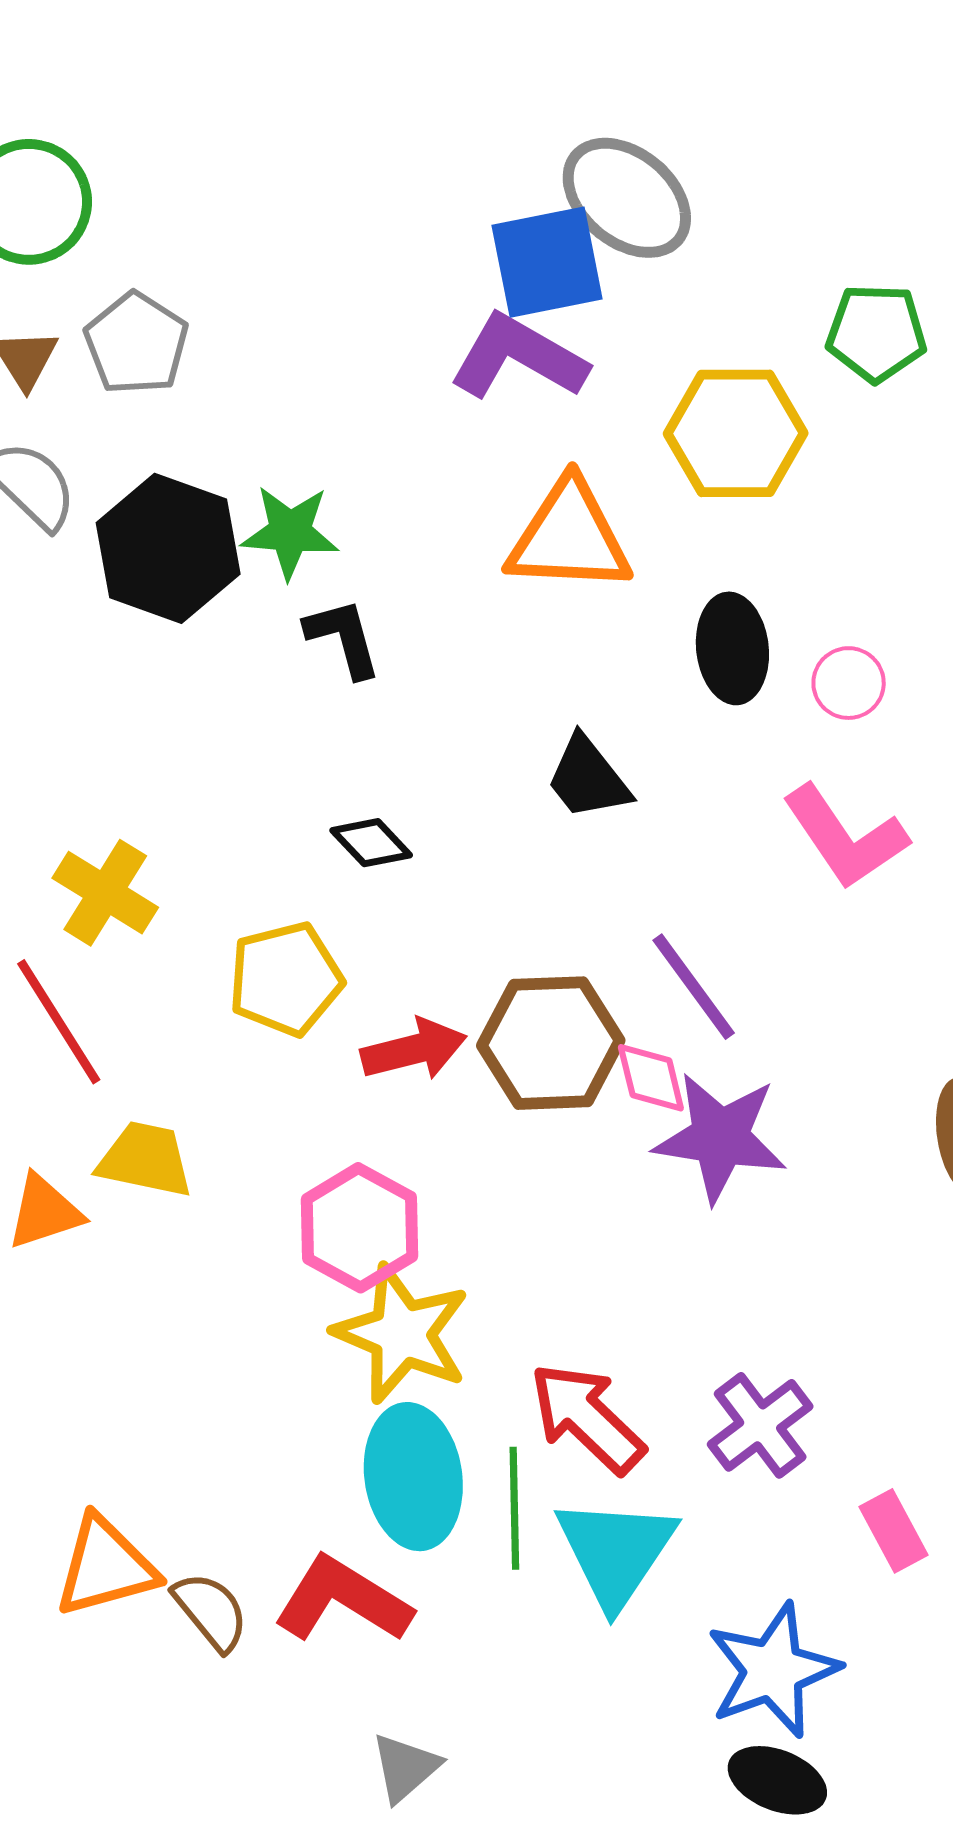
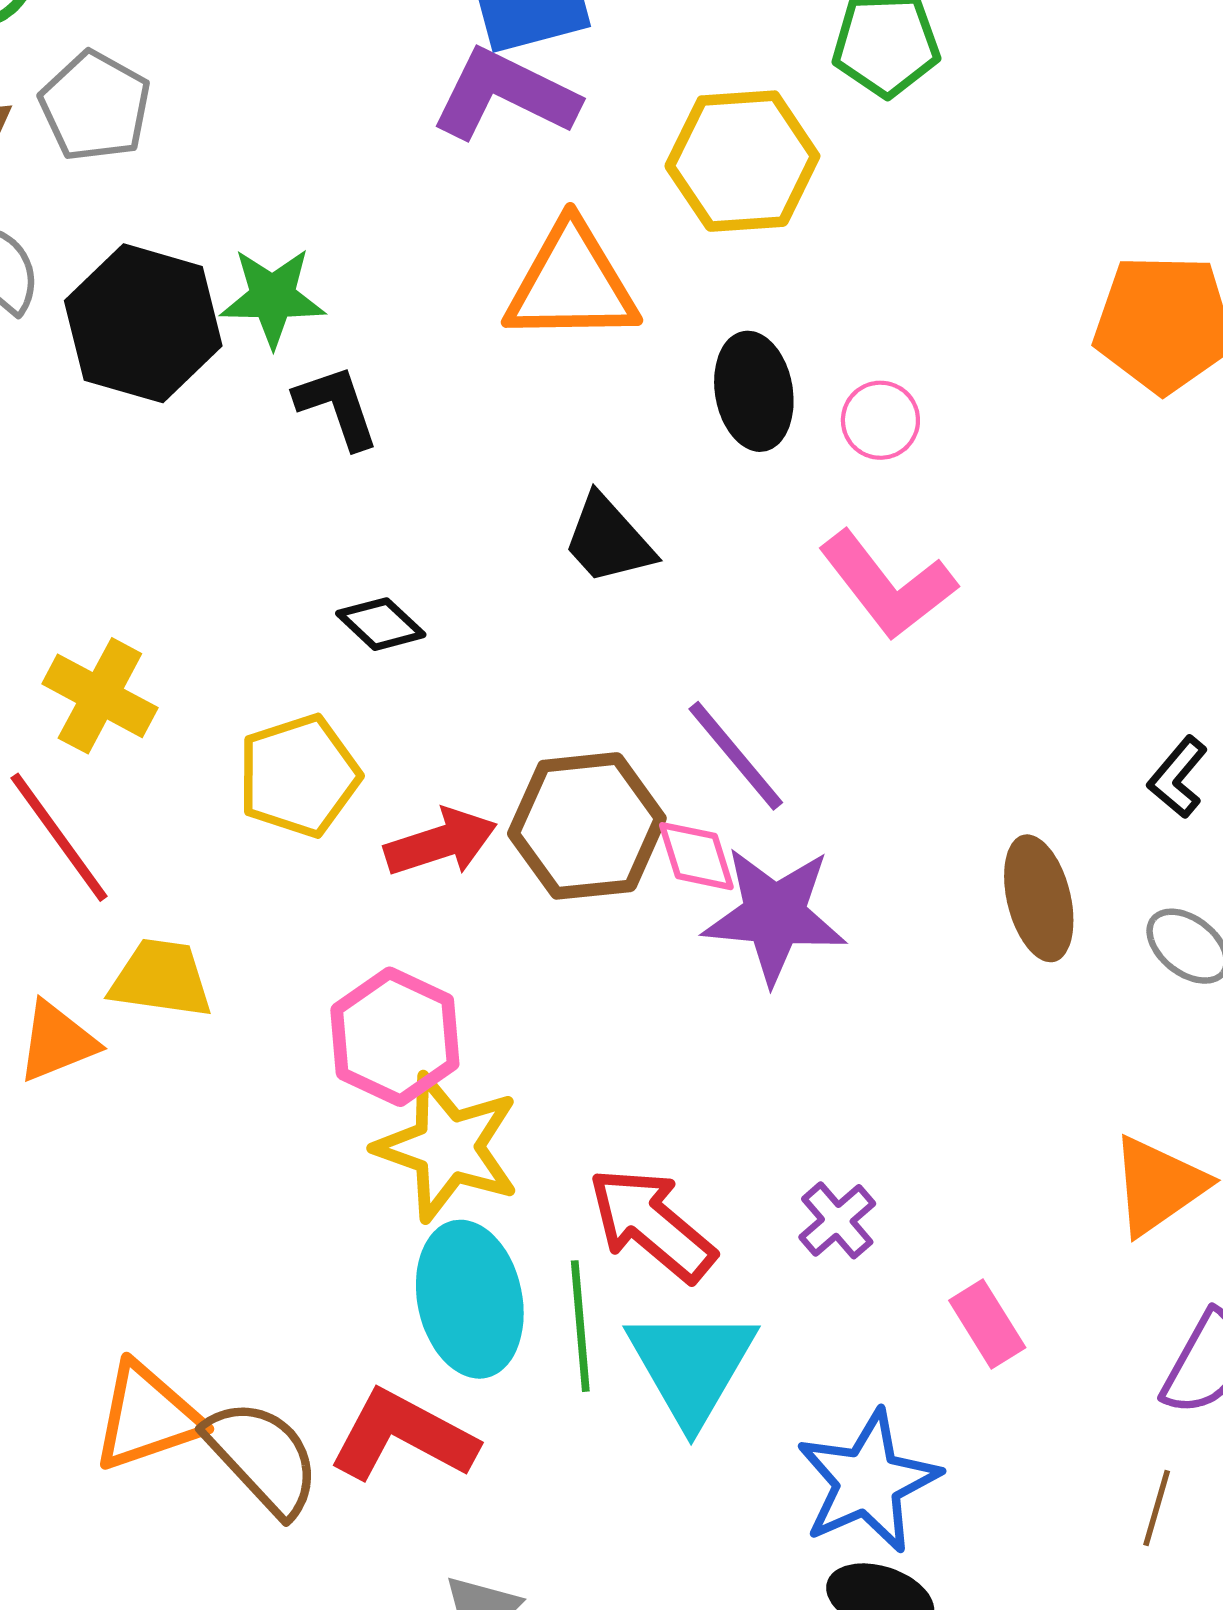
purple cross: (760, 1425) -> (837, 1220), size x0.7
brown semicircle: (211, 1611) -> (262, 1457), size x1.4

